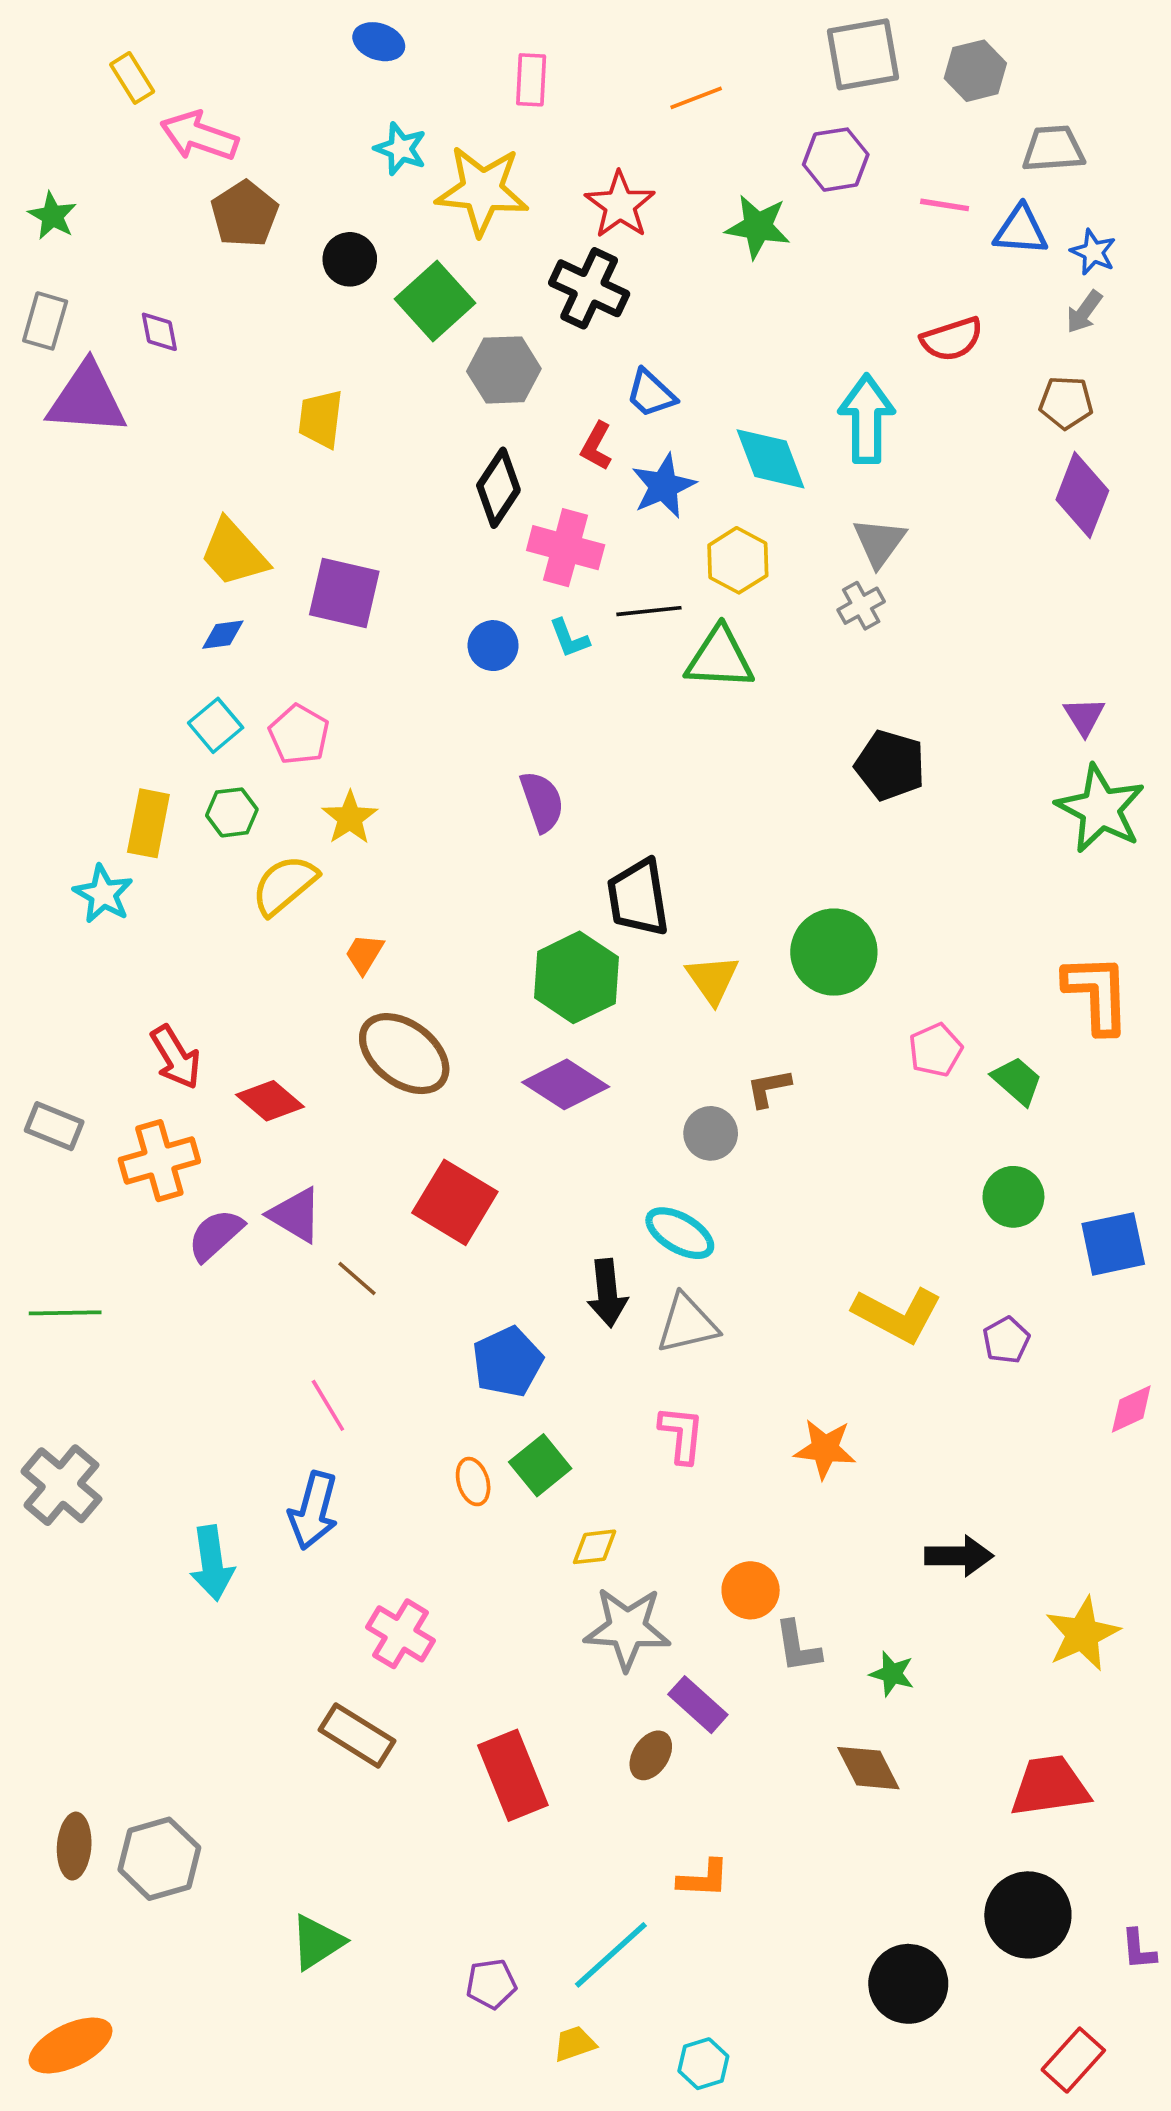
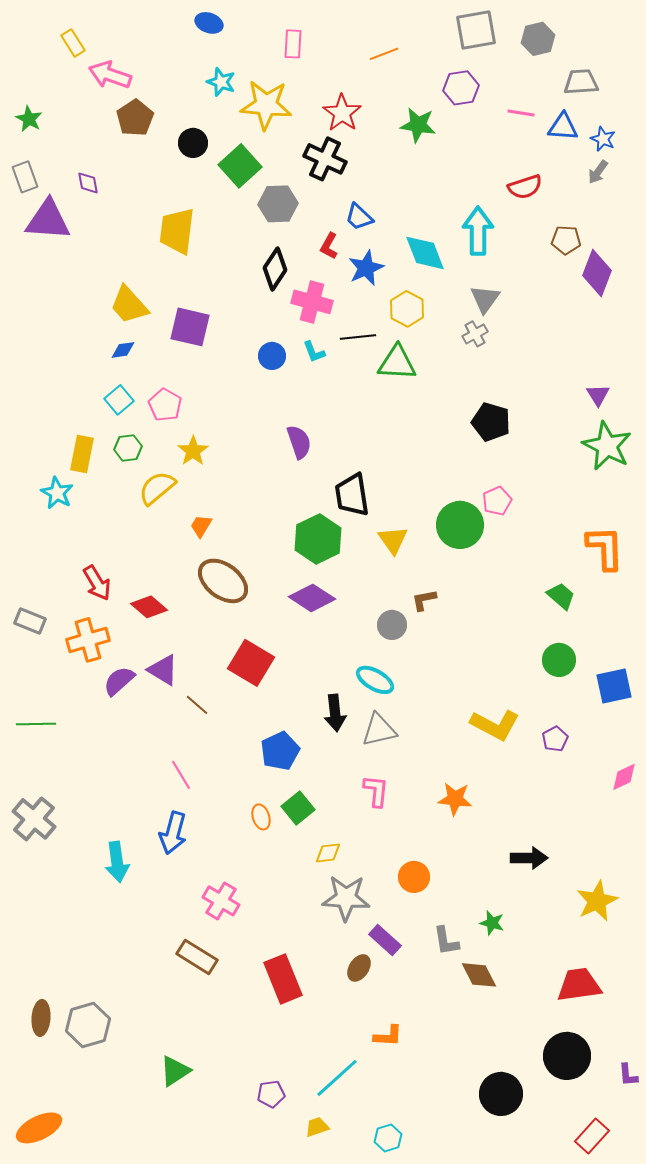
gray rectangle: (45, 321) -> (25, 177), turned -36
brown pentagon: (1066, 403) -> (566, 240), moved
yellow trapezoid: (321, 419) -> (177, 231), size x1.4
pink pentagon: (935, 1050) -> (497, 501), moved
gray L-shape: (798, 1647) -> (446, 941), moved

